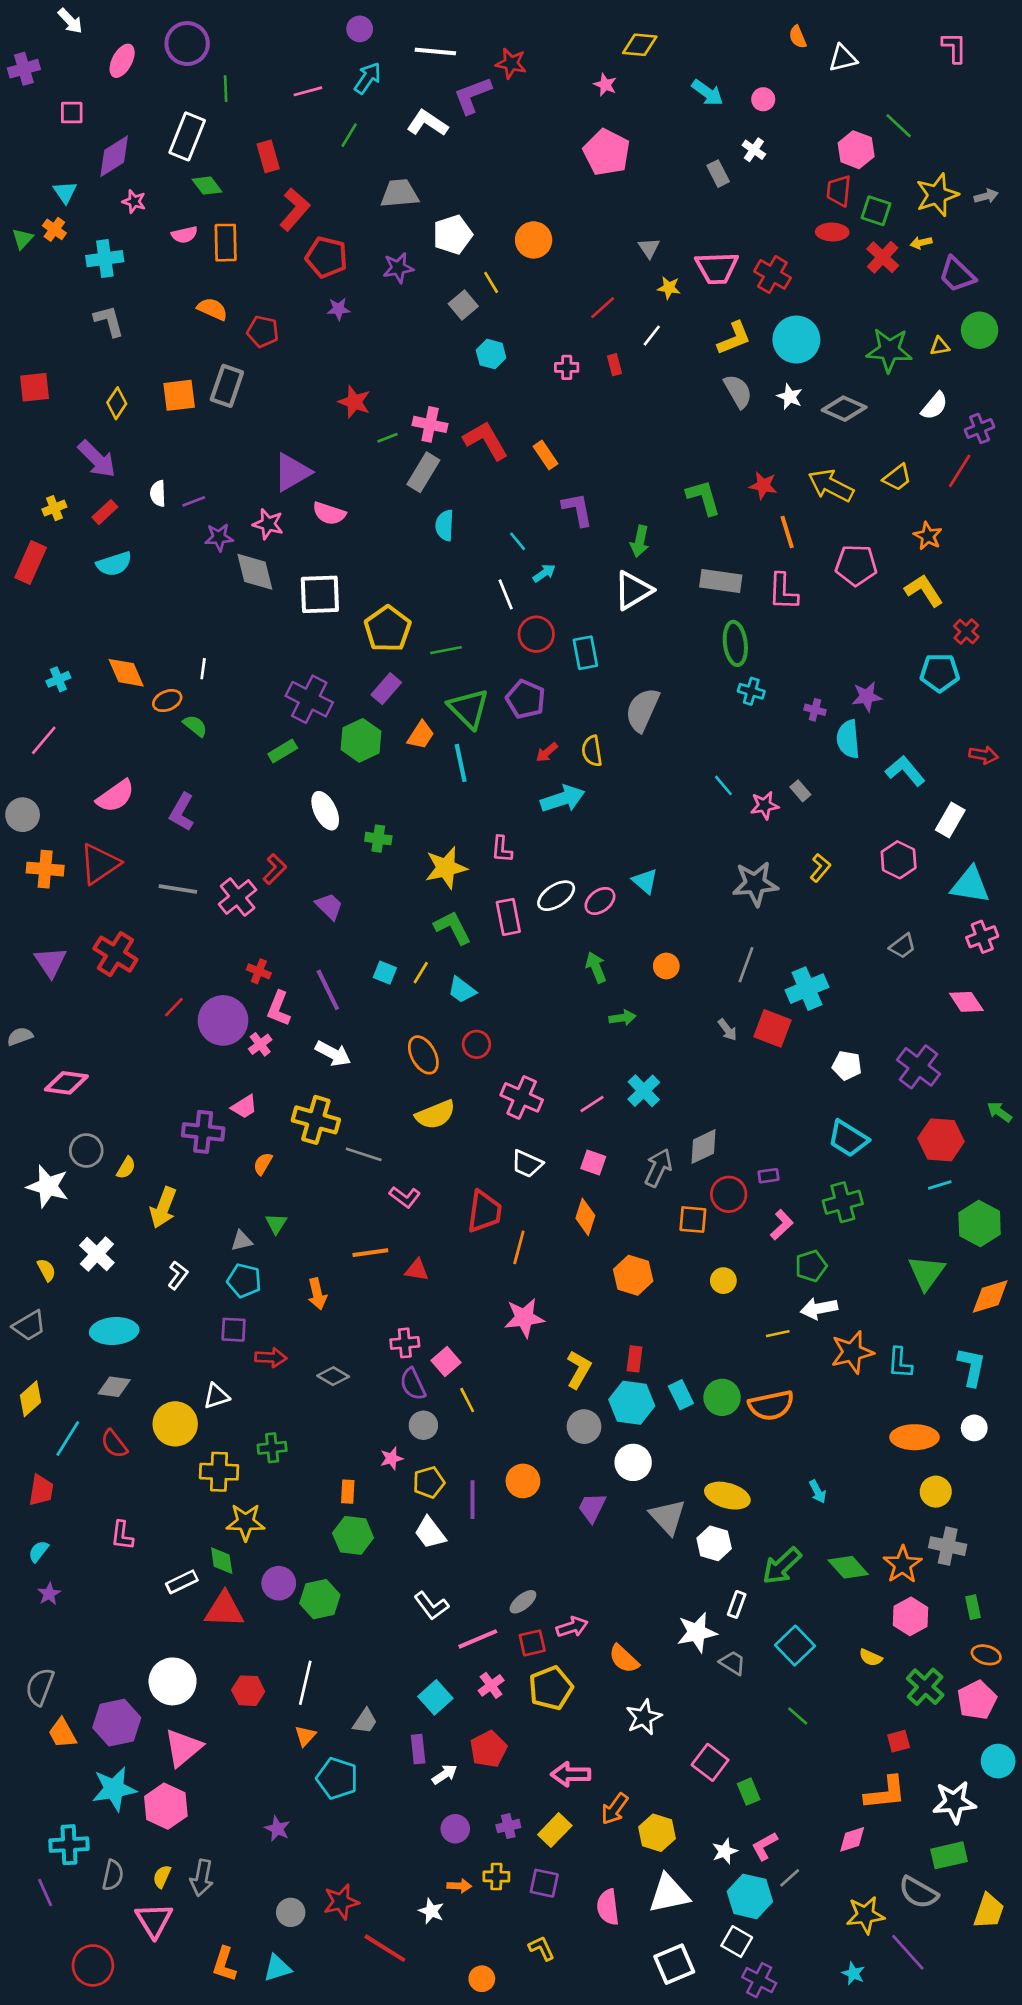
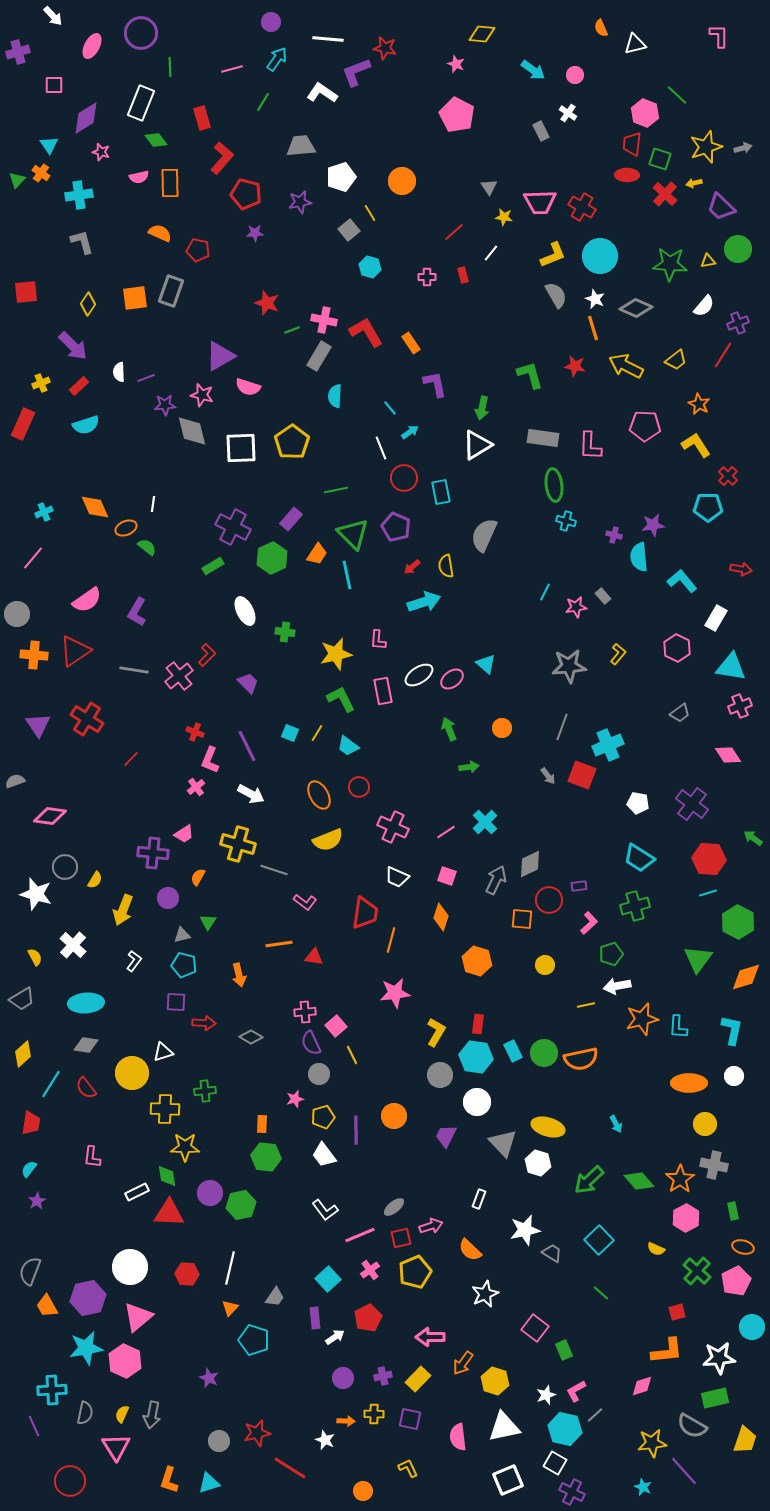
orange line: (787, 532) -> (593, 328), moved
yellow pentagon: (388, 629) -> (292, 442), moved
cyan line: (723, 785) -> (545, 592), turned 66
purple circle: (223, 1020) -> (168, 898), moved, size x0.6
white rectangle: (737, 1604) -> (479, 1199), moved

